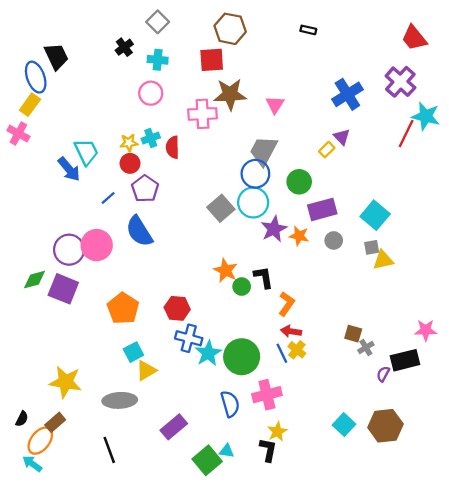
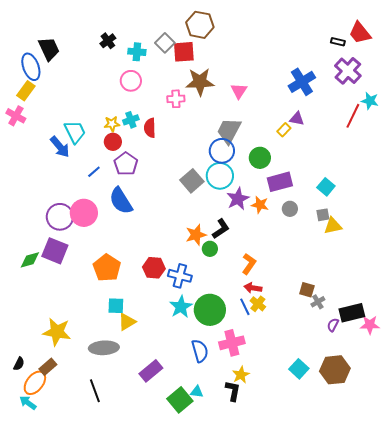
gray square: (158, 22) -> (165, 43), moved
black rectangle: (308, 30) -> (338, 42), moved
pink cross: (203, 114) -> (176, 99), size x0.7
cyan star: (426, 116) -> (370, 101), size x0.7
purple triangle: (342, 137) -> (297, 119), turned -35
cyan square: (375, 215) -> (326, 187), size x0.7
orange star: (226, 270) -> (196, 235), turned 30
black L-shape: (263, 277) -> (221, 229), moved, turned 65
green diamond: (35, 280) -> (30, 260), moved
pink star: (426, 330) -> (370, 325), moved
blue cross: (189, 338) -> (180, 276), moved
cyan square: (133, 352) -> (116, 306), turned 30

